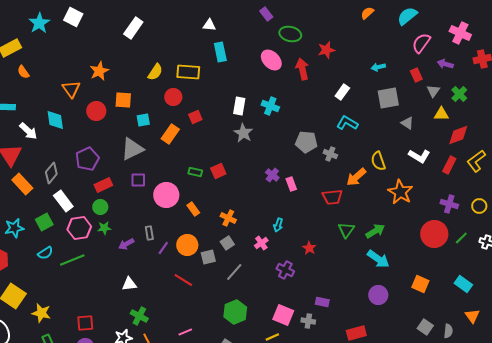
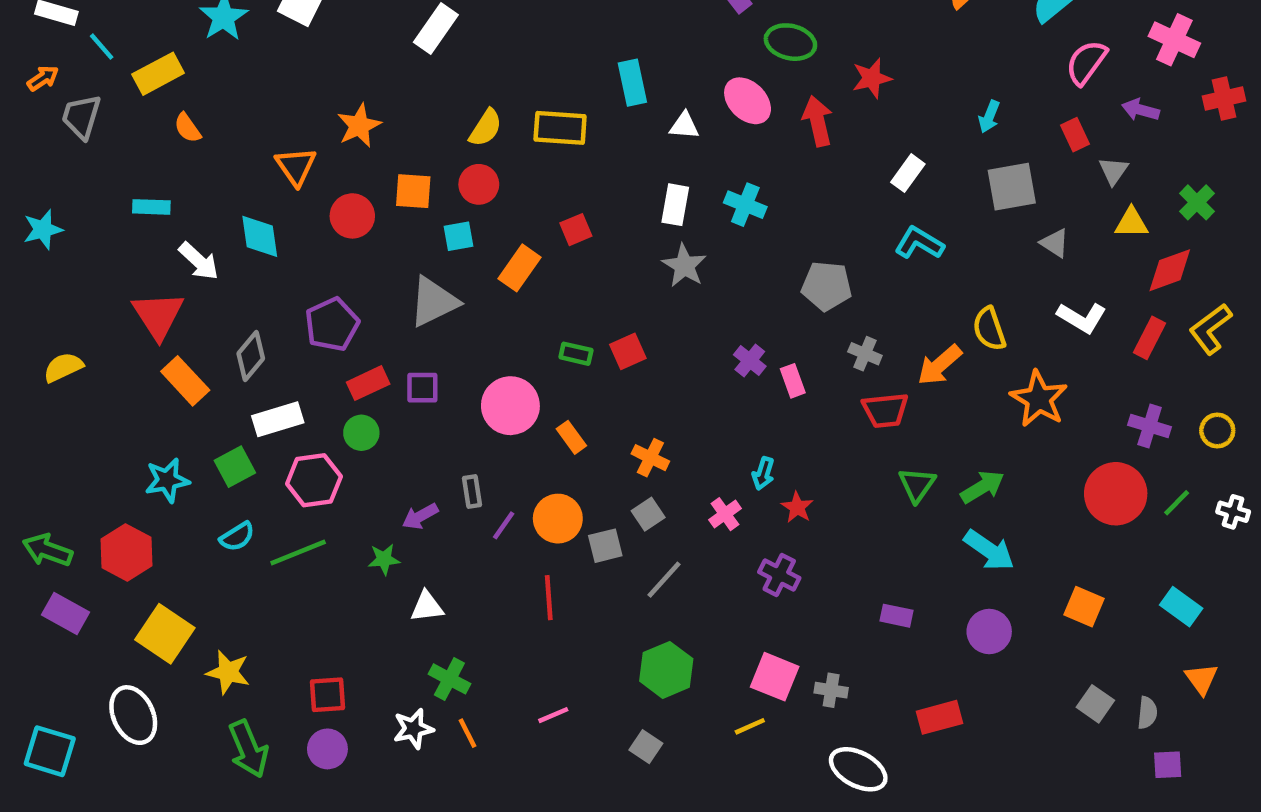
white triangle: (209, 25) -> (684, 126), moved
cyan arrow: (378, 67) -> (989, 117), turned -56
green cross: (459, 94) -> (1197, 202), moved
red circle: (173, 97) -> (479, 184), moved
gray cross: (330, 154) -> (865, 354), moved
purple square: (138, 180) -> (422, 388), moved
white rectangle: (63, 201) -> (278, 419), turned -70
green star: (104, 228) -> (384, 559), moved
red star: (309, 248) -> (797, 507), moved
red line: (183, 280) -> (549, 598), turned 54
purple rectangle: (322, 302) -> (897, 616), moved

